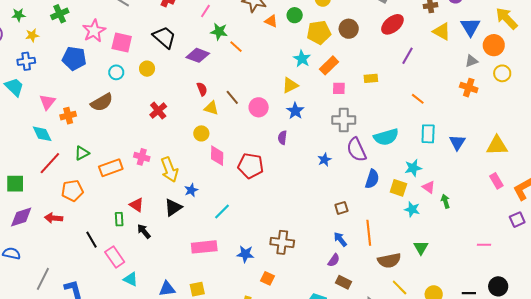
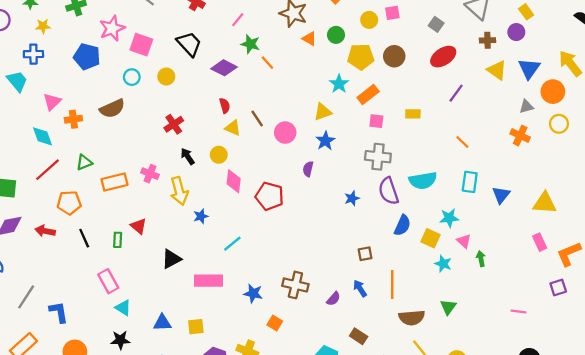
black triangle: (173, 207) -> (171, 259), moved
black arrow: (144, 231) -> (188, 156), moved
black line: (91, 240) -> (84, 238), moved
purple semicircle: (334, 260) -> (333, 299), moved

